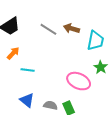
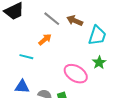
orange arrow: (13, 53) -> (45, 39), moved
blue triangle: (27, 100) -> (22, 87), turned -42

